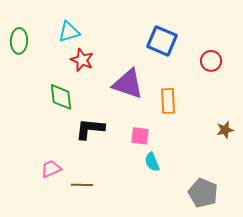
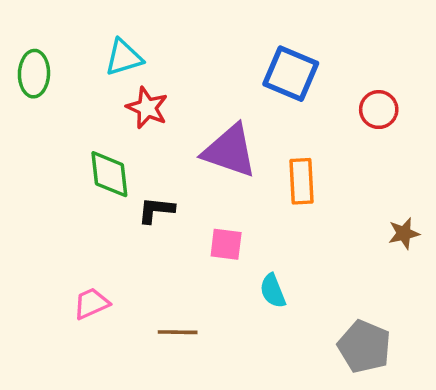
black L-shape: (90, 129) -> (156, 210), moved, size x0.7
pink square: (140, 136) -> (226, 244), moved
brown line: (82, 185) -> (178, 332), moved

